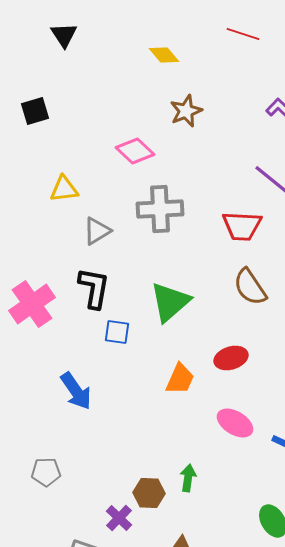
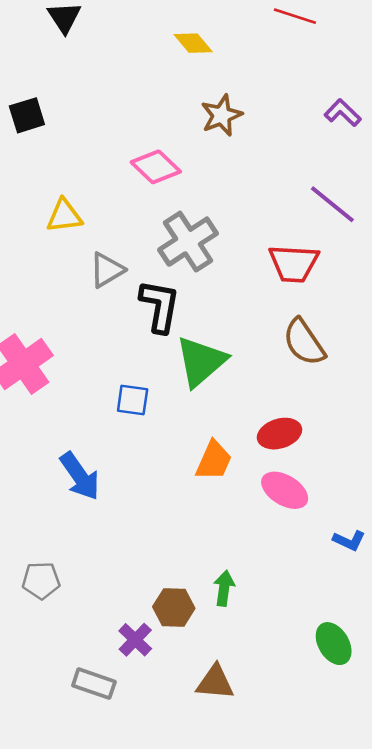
gray cross: (160, 209) -> (188, 242), turned -30
black L-shape: (94, 288) -> (160, 306), moved
pink ellipse: (235, 423) -> (285, 490), moved

